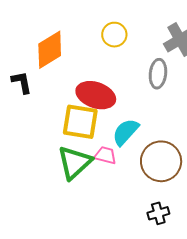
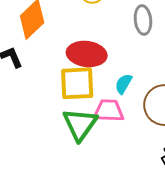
cyan semicircle: (126, 132) -> (123, 84), size x0.7
pink trapezoid: (105, 155) -> (109, 111), size x1.4

